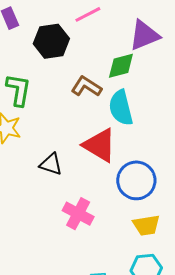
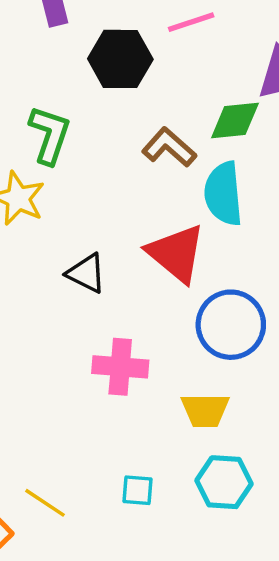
pink cross: (78, 214) -> (120, 367), turned -32
yellow trapezoid: (146, 225) -> (205, 410), moved

